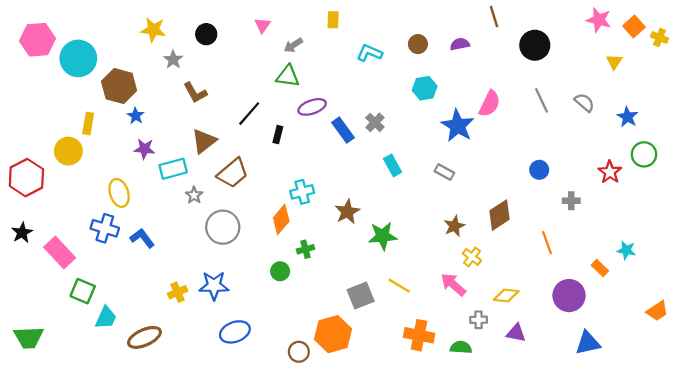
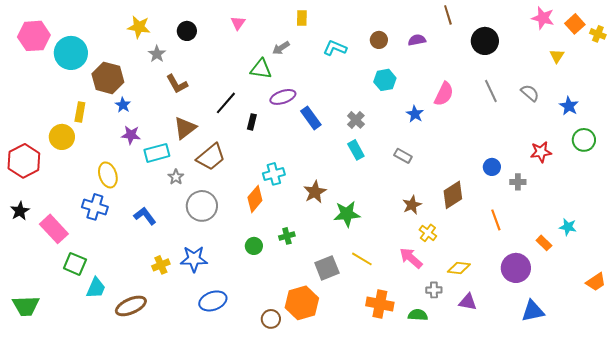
gray arrow: (293, 45) -> (281, 48), moved
gray cross: (375, 122) -> (356, 120), moved
blue star: (458, 126) -> (415, 114), size x0.6
blue circle: (539, 170) -> (492, 167), moved
red star: (610, 172) -> (541, 152), moved, turned 30
blue L-shape: (142, 238) -> (145, 216), moved
green cross: (305, 249) -> (287, 236), moved

